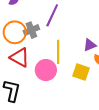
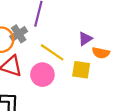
yellow line: (58, 52) -> (52, 52), turned -45

